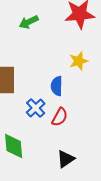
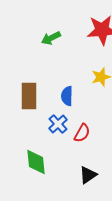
blue semicircle: (57, 86) -> (67, 96), moved

